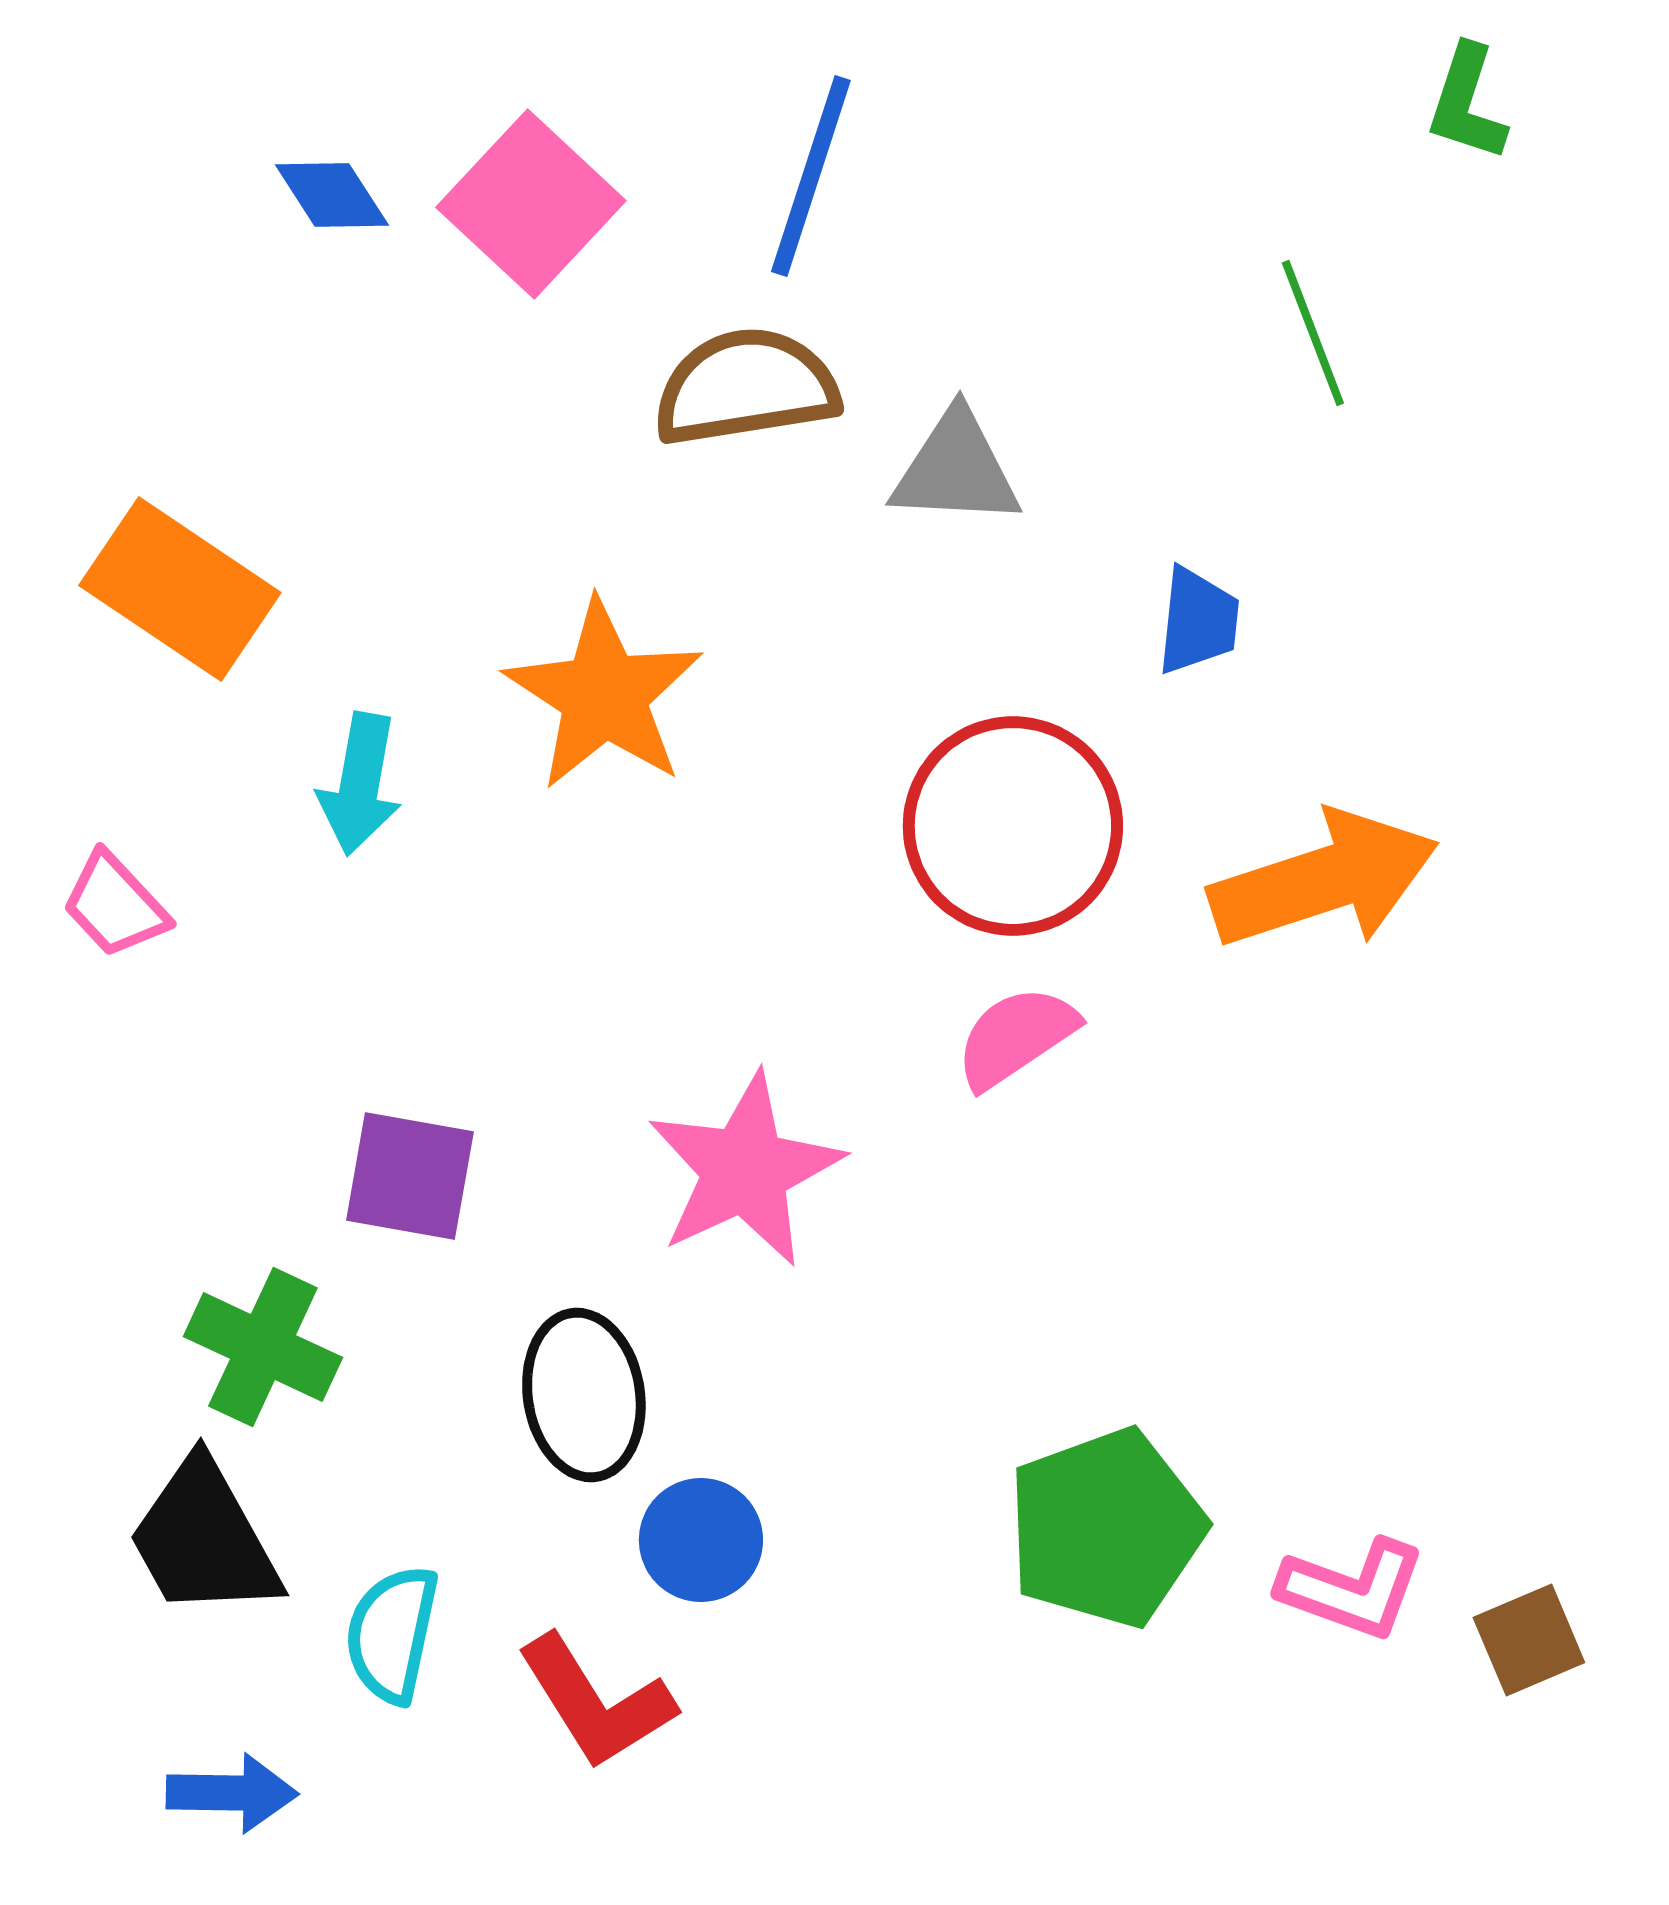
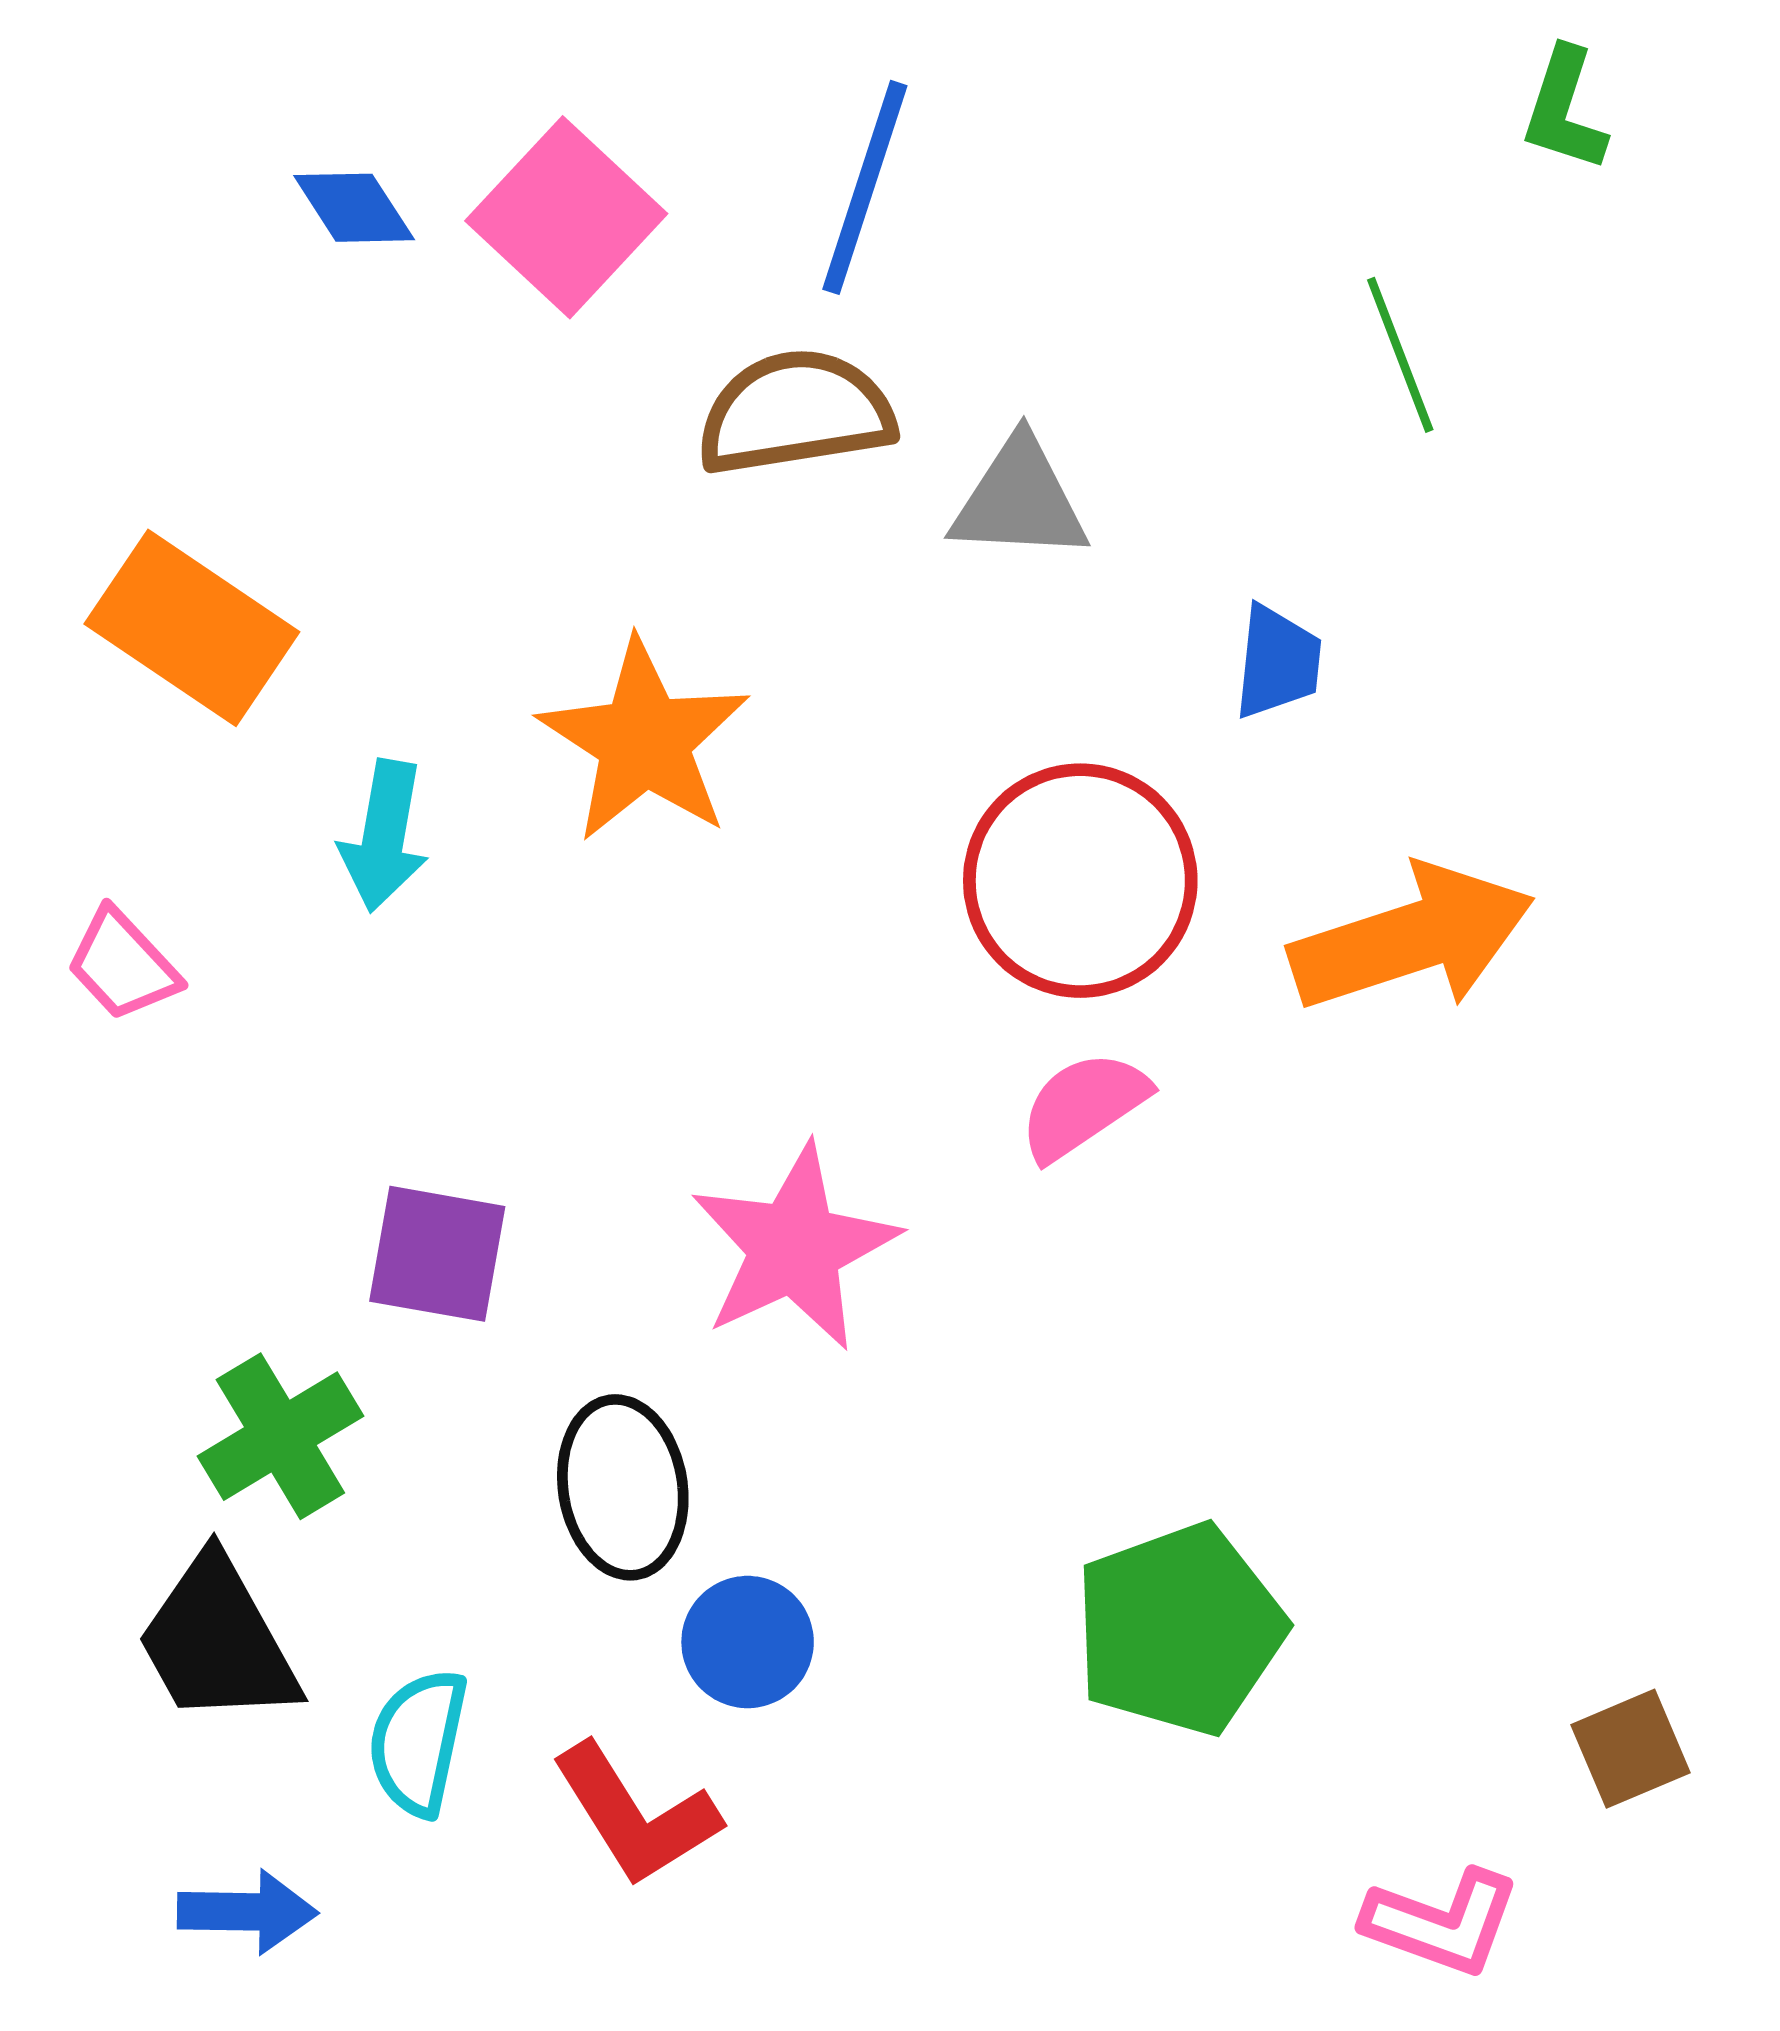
green cross: (263, 1347) -> (280, 1436), turned 34
pink L-shape: (1352, 1589) -> (1442, 1922), moved

